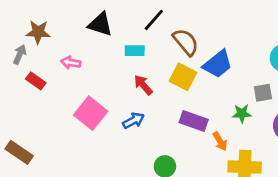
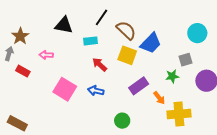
brown star: (38, 32) -> (20, 36), turned -30
blue arrow: (133, 121) -> (96, 91), turned -133
purple rectangle: (194, 121) -> (139, 86), turned -48

